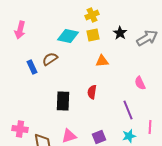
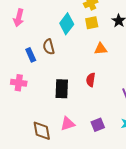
cyan diamond: (68, 36) -> (67, 24), turned -65
brown semicircle: (50, 59) -> (49, 47), turned -70
pink cross: (20, 129) -> (19, 83), moved

